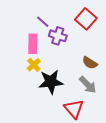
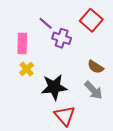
pink rectangle: (33, 44) -> (22, 44), moved
yellow cross: (34, 65) -> (27, 69), moved
red triangle: (74, 109) -> (65, 116), moved

